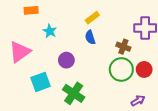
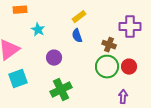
cyan square: (40, 82) -> (18, 79), moved
green cross: (74, 93) -> (61, 90), turned 30
purple arrow: (138, 101) -> (123, 97), turned -56

